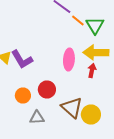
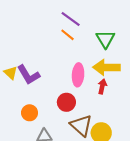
orange line: (78, 20) -> (67, 35), moved
red circle: (47, 90) -> (66, 102), moved

